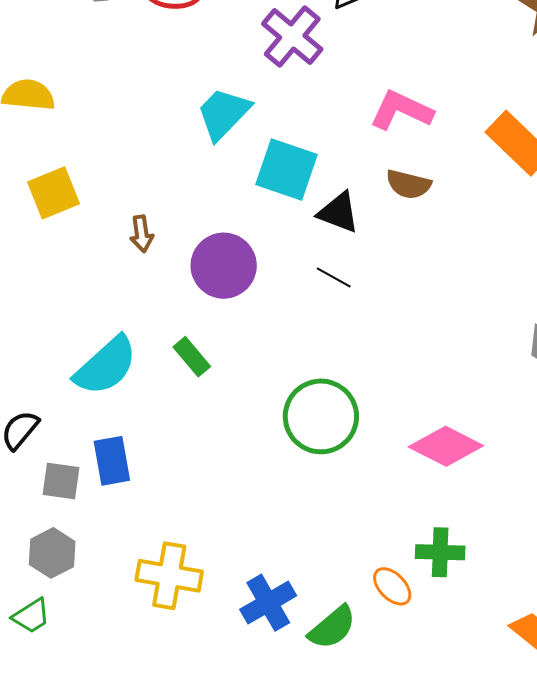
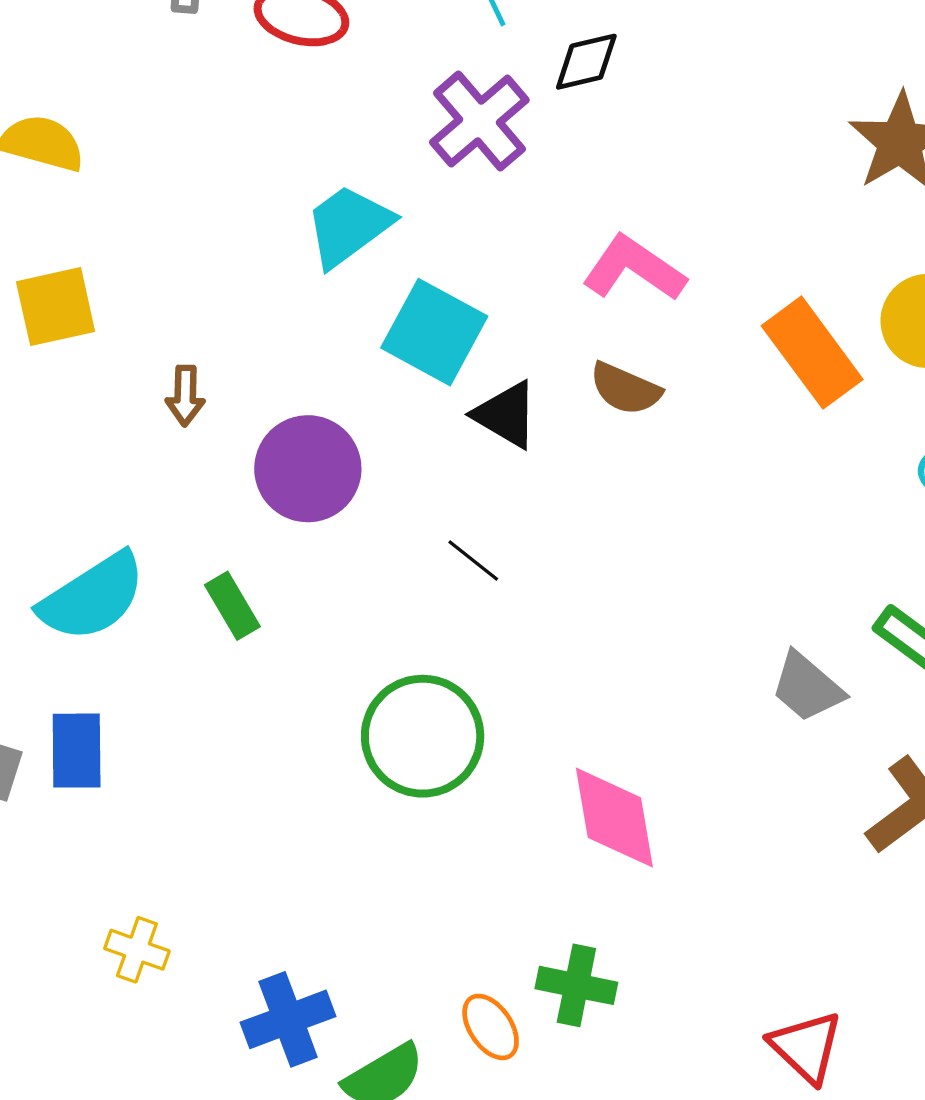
black line: (334, 277) -> (473, 561), moved
pink diamond: (446, 446) -> (614, 818), turned 44
yellow cross: (169, 576) -> (137, 950), size x0.6

